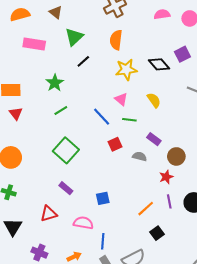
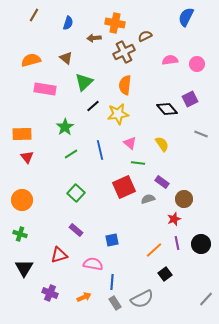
yellow star: (126, 70) -> (118, 114), moved
blue line: (102, 117) -> (100, 150), moved, turned 30
red square: (115, 144) -> (124, 187), size x1.6
green square: (66, 150) -> (76, 193), size x0.7
gray semicircle: (140, 156) -> (148, 199), turned -32

